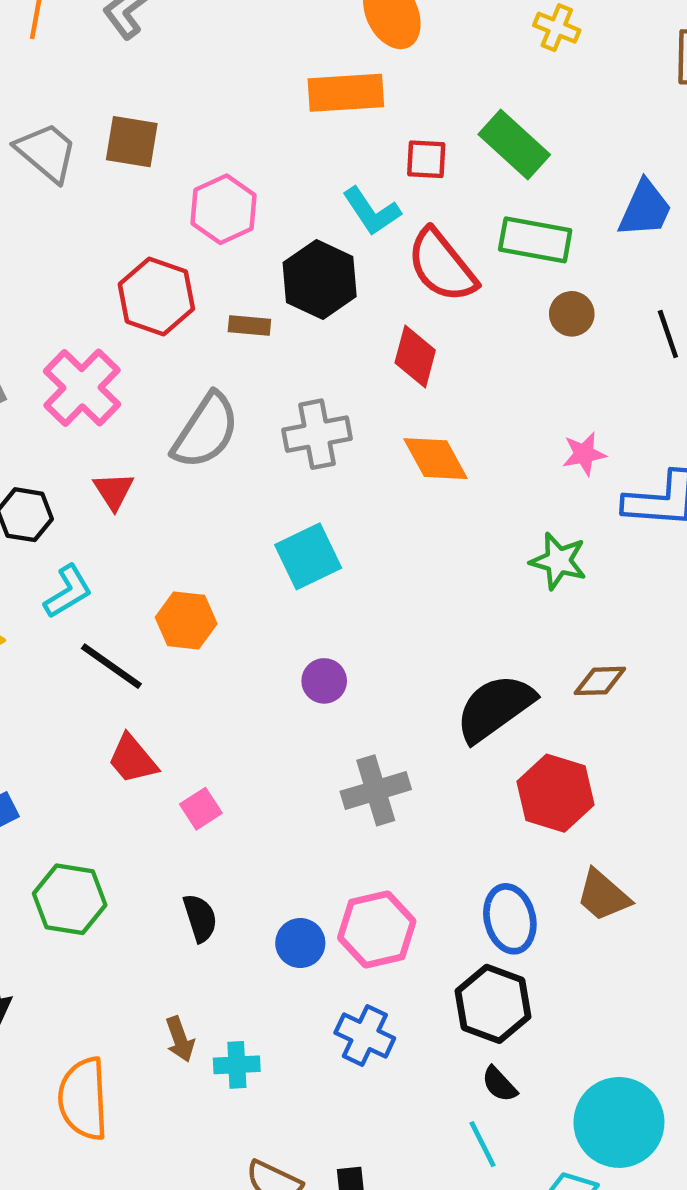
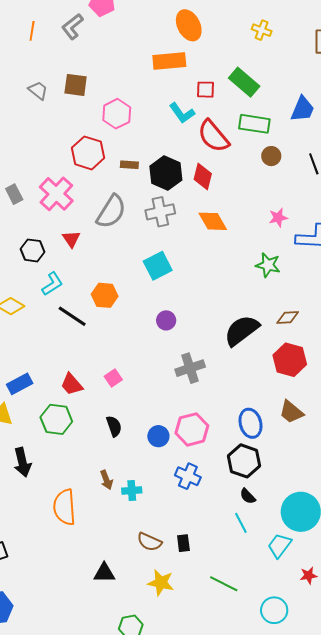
gray trapezoid: (46, 152) -> (38, 90), size x0.7
black hexagon: (320, 279) -> (166, 173), moved
red trapezoid: (132, 759) -> (72, 384), moved
red hexagon: (555, 793) -> (290, 360), moved

